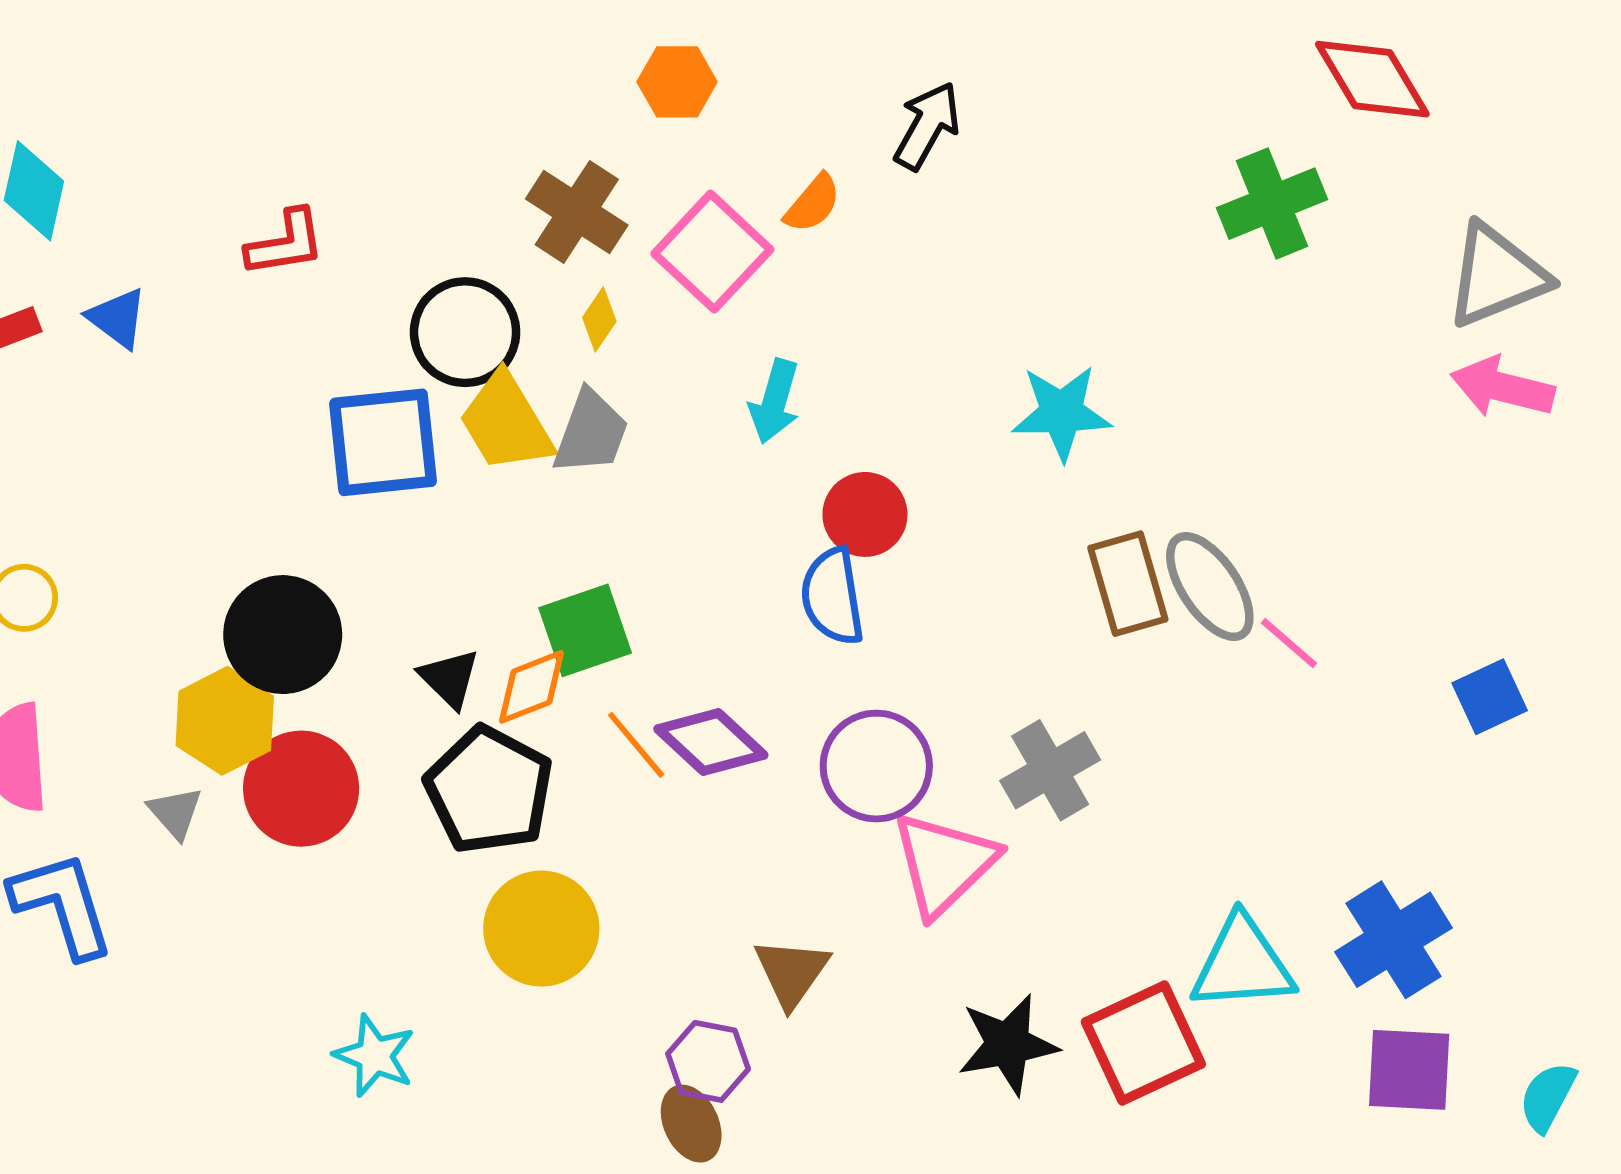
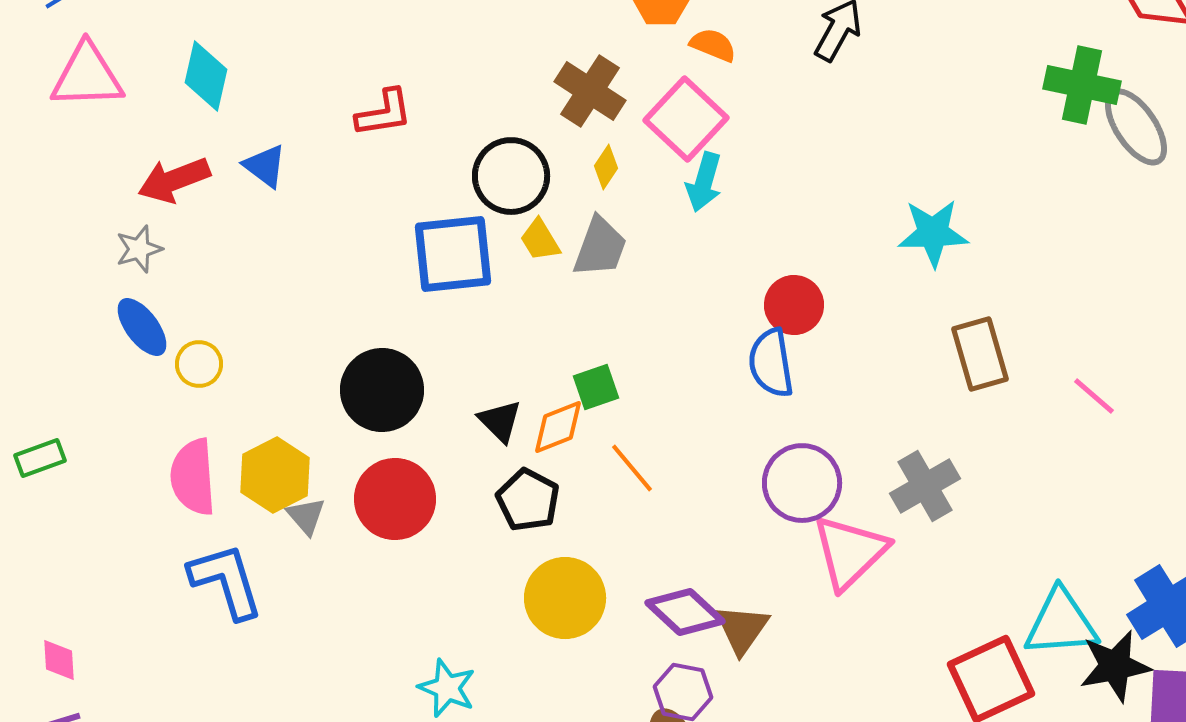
orange semicircle: (813, 204) -> (713, 45), moved, turned -108
green cross: (1272, 204) -> (1082, 85), turned 34
cyan arrow: (775, 401) -> (704, 182), moved
yellow trapezoid: (506, 423) -> (540, 240), size x0.6
gray ellipse: (1210, 587) -> (1136, 127), moved
green square: (585, 630) -> (596, 387), size x0.7
yellow hexagon: (225, 721) -> (275, 475), moved
purple diamond: (711, 742) -> (685, 612), moved
black pentagon: (489, 790) -> (528, 500), size x0.7
black star: (1008, 1044) -> (1115, 666), moved

